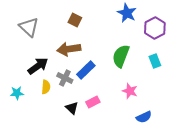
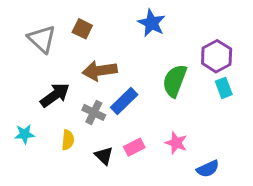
blue star: (127, 13) -> (152, 23), moved
brown square: (75, 20) -> (82, 29), moved
purple hexagon: (155, 28) -> (217, 56), moved
yellow semicircle: (46, 87) -> (68, 140), moved
pink star: (130, 91) -> (176, 143), moved

